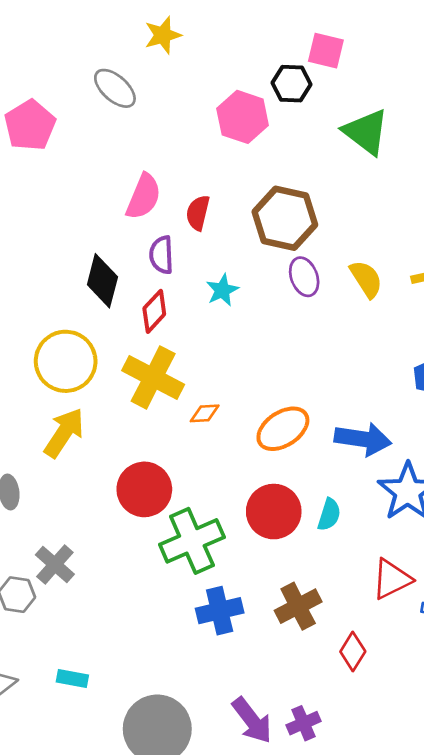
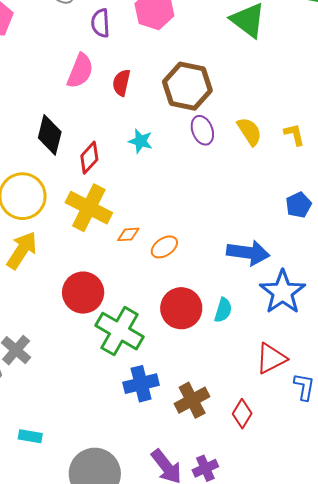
purple semicircle: (161, 255) -> (100, 23), moved
cyan star: (222, 290) -> (141, 141), turned -30
orange ellipse: (283, 429) -> (164, 247), moved, size x0.7
green cross: (192, 541) -> (120, 331), turned -36
brown cross: (298, 606) -> (192, 400), moved

